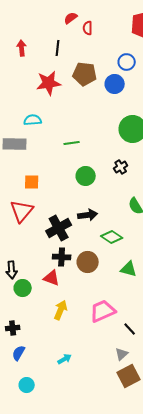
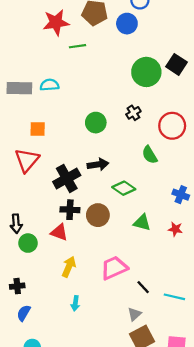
cyan semicircle: (33, 120) -> (49, 85), moved
green line: (72, 143) -> (77, 46), moved
cyan arrow: (65, 359) -> (75, 303), moved, turned 128

